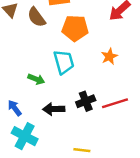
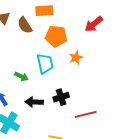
orange star: (109, 56) -> (76, 58), moved
red line: (115, 103) -> (86, 114), moved

